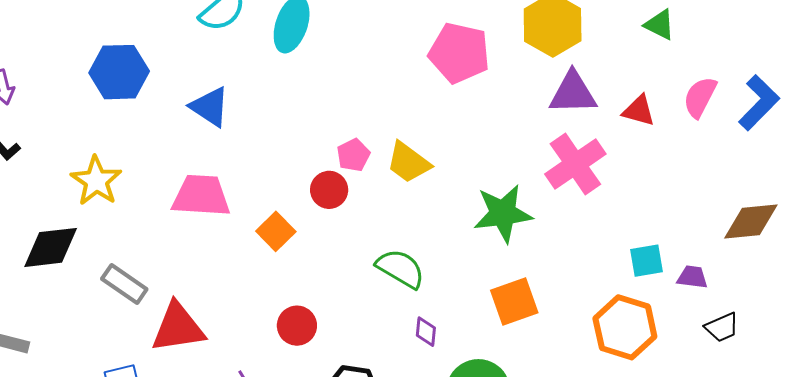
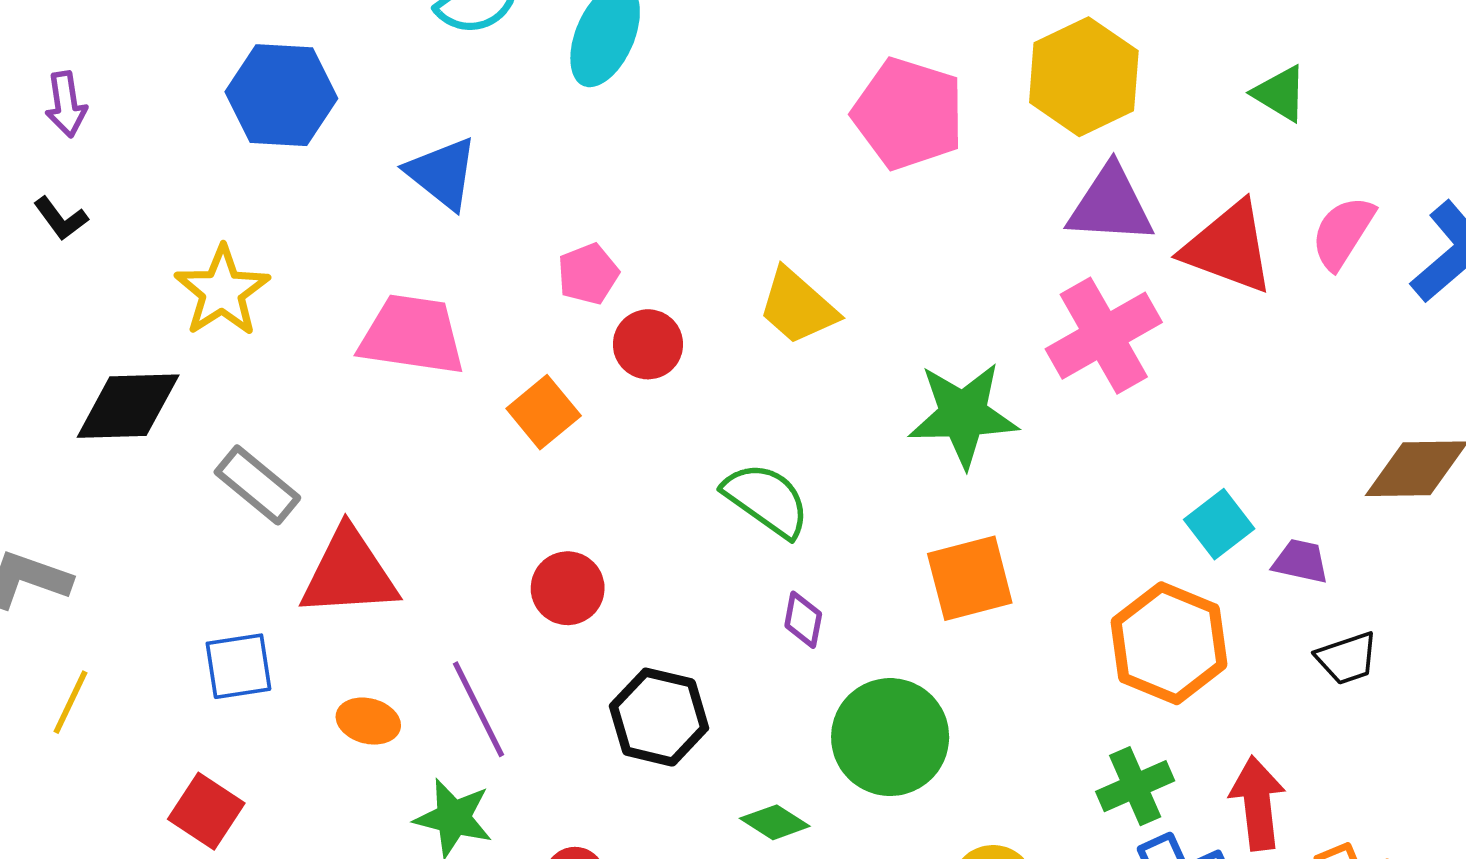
red triangle: (639, 111) -> (1229, 248), size x1.6
pink pentagon: (353, 155) -> (588, 274), moved
cyan square: (647, 261) -> (1219, 524), turned -33

